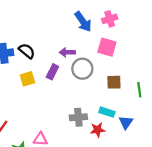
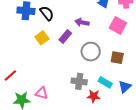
gray circle: (82, 69) -> (91, 52), moved
yellow square: (27, 79) -> (42, 38), turned -32
blue triangle: (126, 122) -> (125, 87), moved

